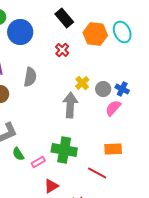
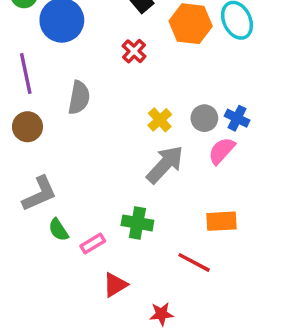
yellow cross: (82, 83) -> (160, 120), moved
gray arrow: (70, 105) -> (165, 165), moved, turned 40
green cross: (64, 150) -> (137, 223), size x0.7

